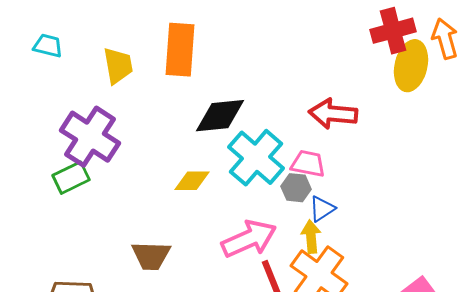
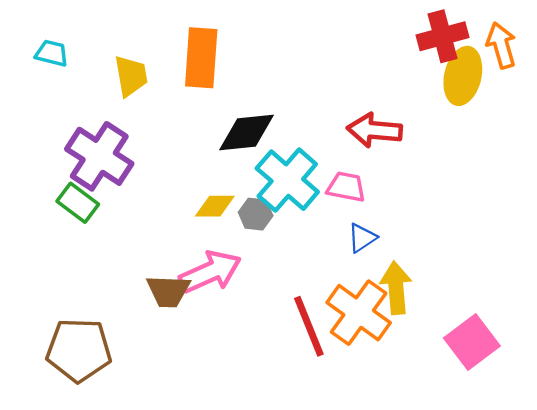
green rectangle: (71, 178) -> (78, 203), turned 63
gray hexagon: (296, 188) -> (256, 214), moved
yellow arrow: (311, 237) -> (396, 288), moved, size x1.4
pink arrow: (249, 239) -> (210, 272), moved

